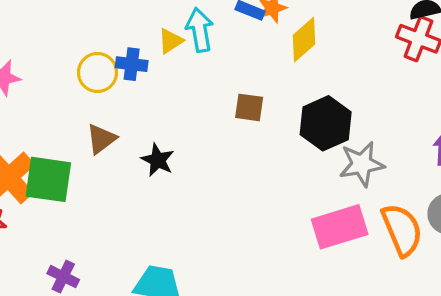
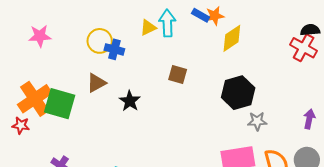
blue cross: (132, 64) -> (114, 49), moved
brown square: (249, 107) -> (178, 75), moved
gray star: (362, 164) -> (257, 121), size x0.7

